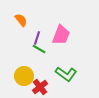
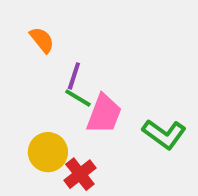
pink trapezoid: (61, 35) -> (104, 114), moved
green L-shape: (66, 74) -> (164, 134), moved

